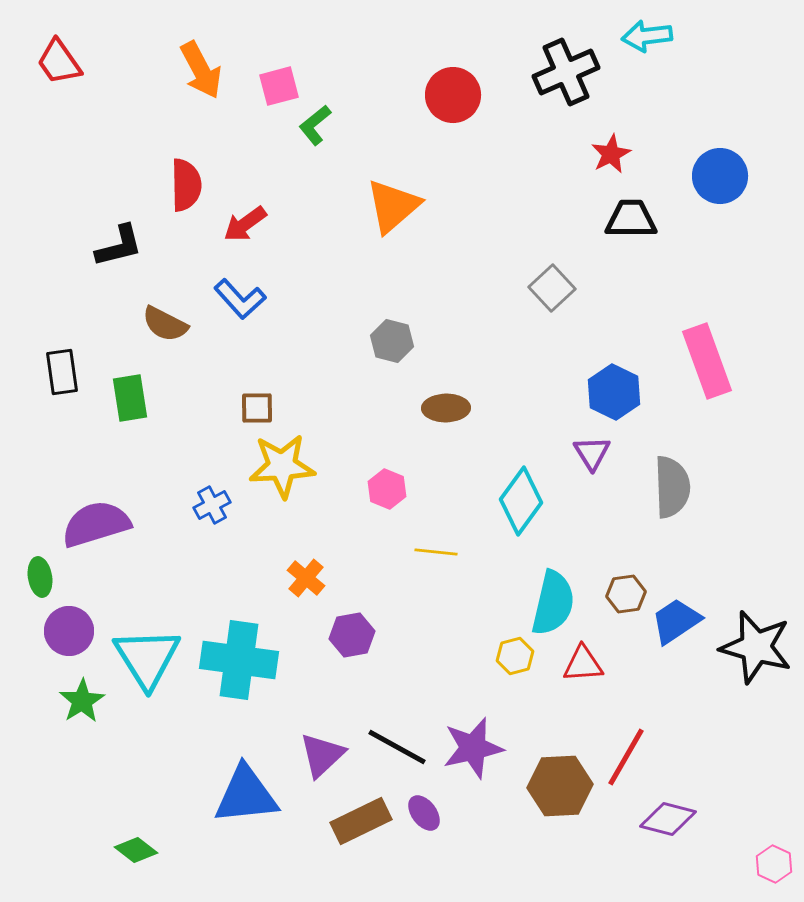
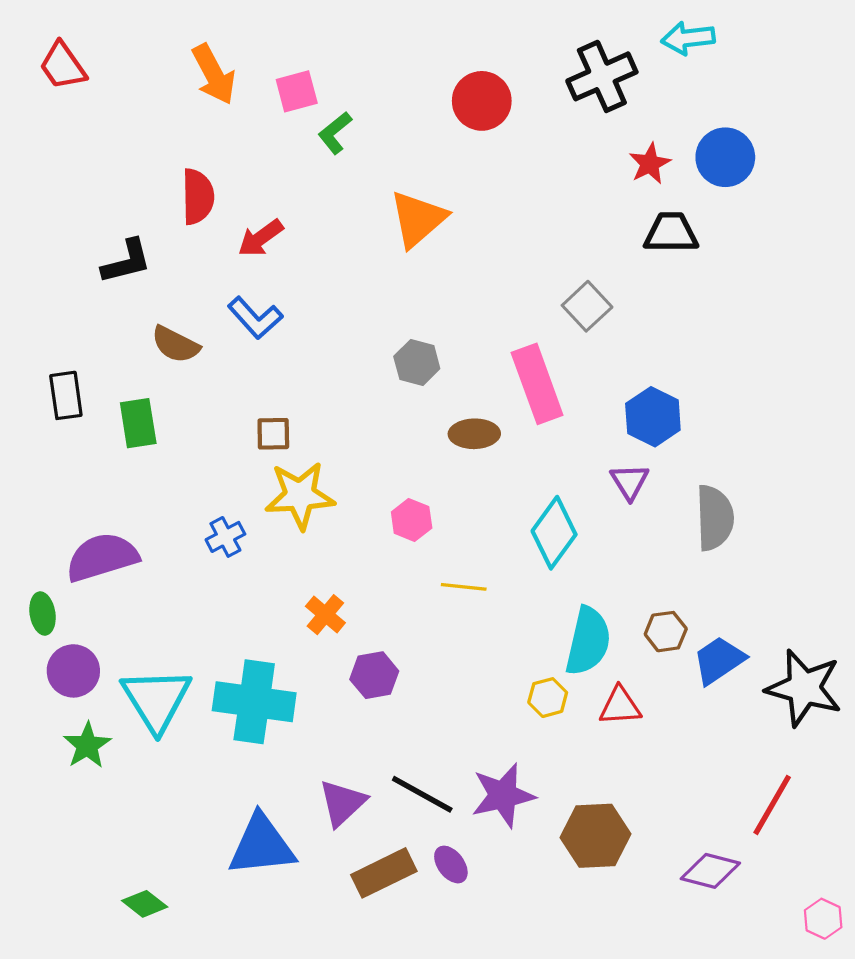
blue circle: (720, 176) -> (725, 157), moved
pink rectangle: (707, 361) -> (537, 384), moved
red line: (626, 757) -> (772, 805), moved

